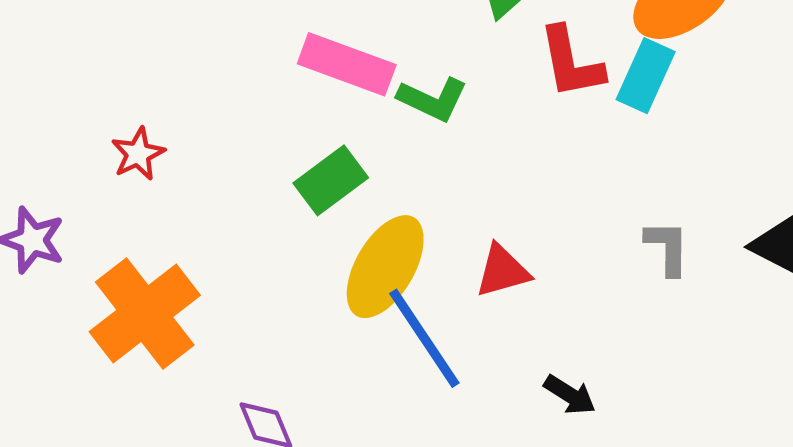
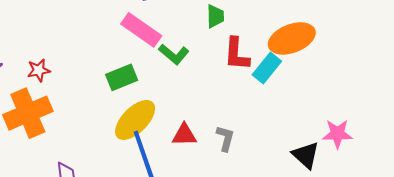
red star: (138, 154) -> (39, 70), moved
gray L-shape: (667, 248) -> (225, 138), moved

